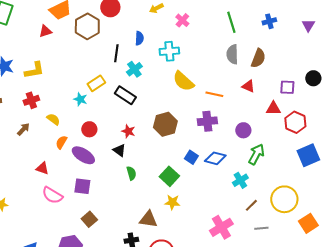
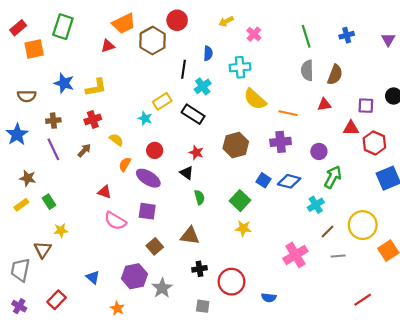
red triangle: (248, 86) -> (324, 105), turned -32
brown triangle: (148, 219) -> (190, 236), moved

